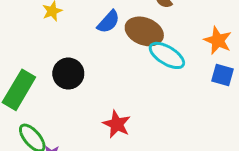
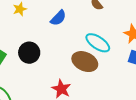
brown ellipse: (144, 31) -> (85, 62), moved

